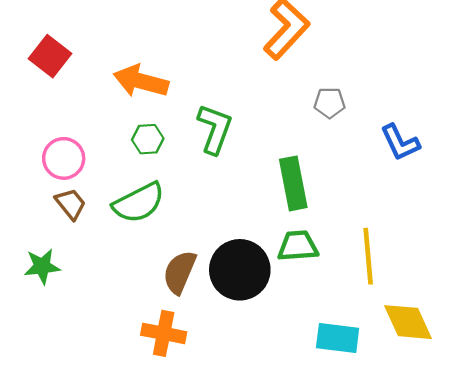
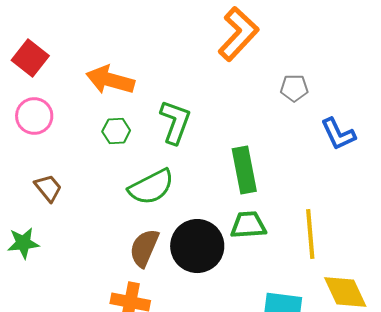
gray pentagon: (330, 103) -> (294, 88), moved
pink circle: (64, 158) -> (34, 116), moved
green semicircle: (139, 203) -> (151, 187), moved

